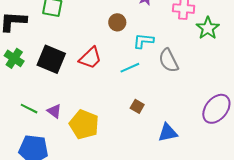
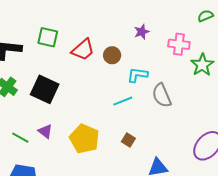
red trapezoid: (90, 58) -> (83, 50), moved
purple triangle: (54, 111) -> (45, 131), moved
yellow pentagon: (84, 124) -> (84, 139), moved

